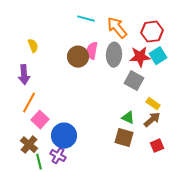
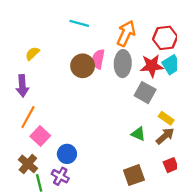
cyan line: (86, 19) -> (79, 23), moved
orange arrow: (117, 28) -> (126, 33), turned 65
yellow semicircle: (33, 46) -> (32, 54), turned -112
blue circle: (64, 136) -> (67, 154), size x0.7
brown square: (124, 138) -> (134, 175), moved, turned -36

